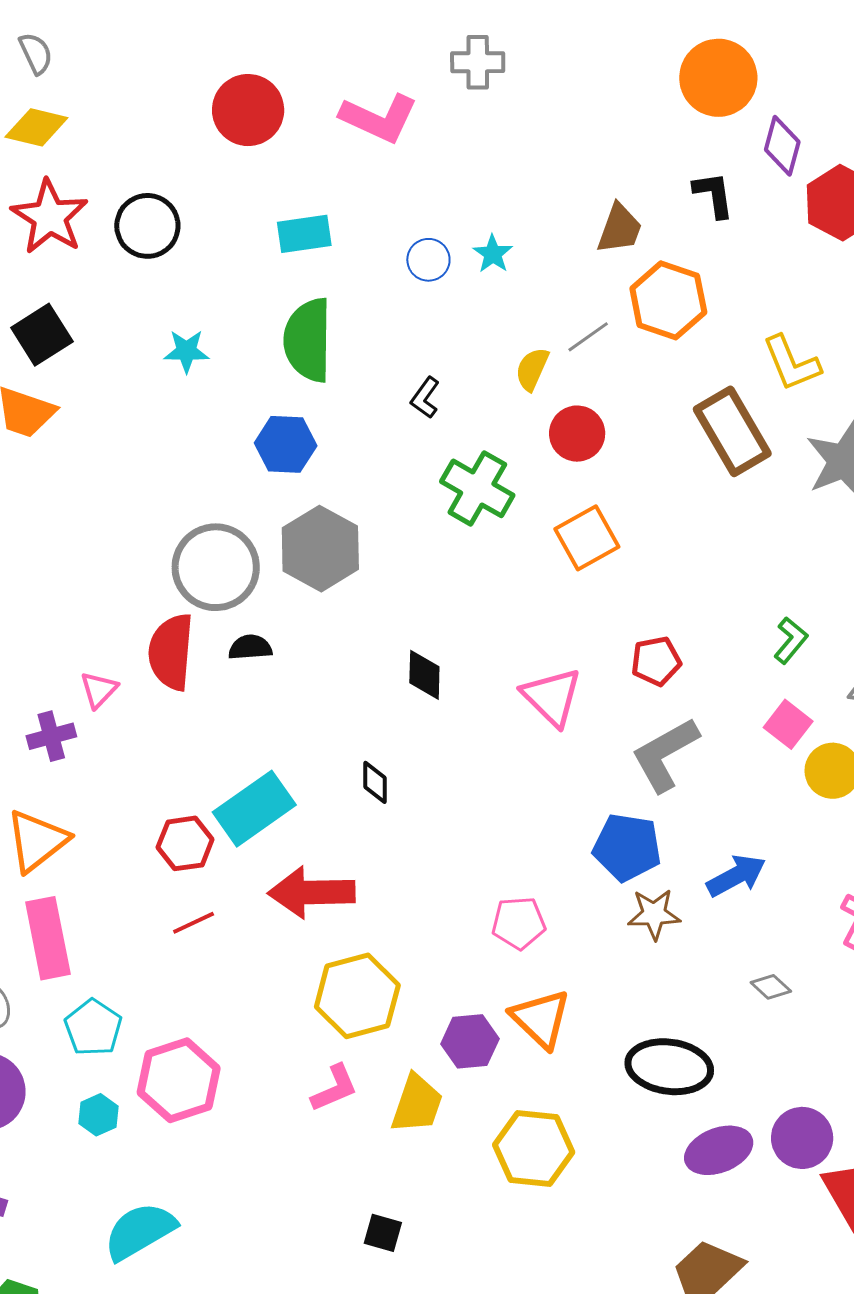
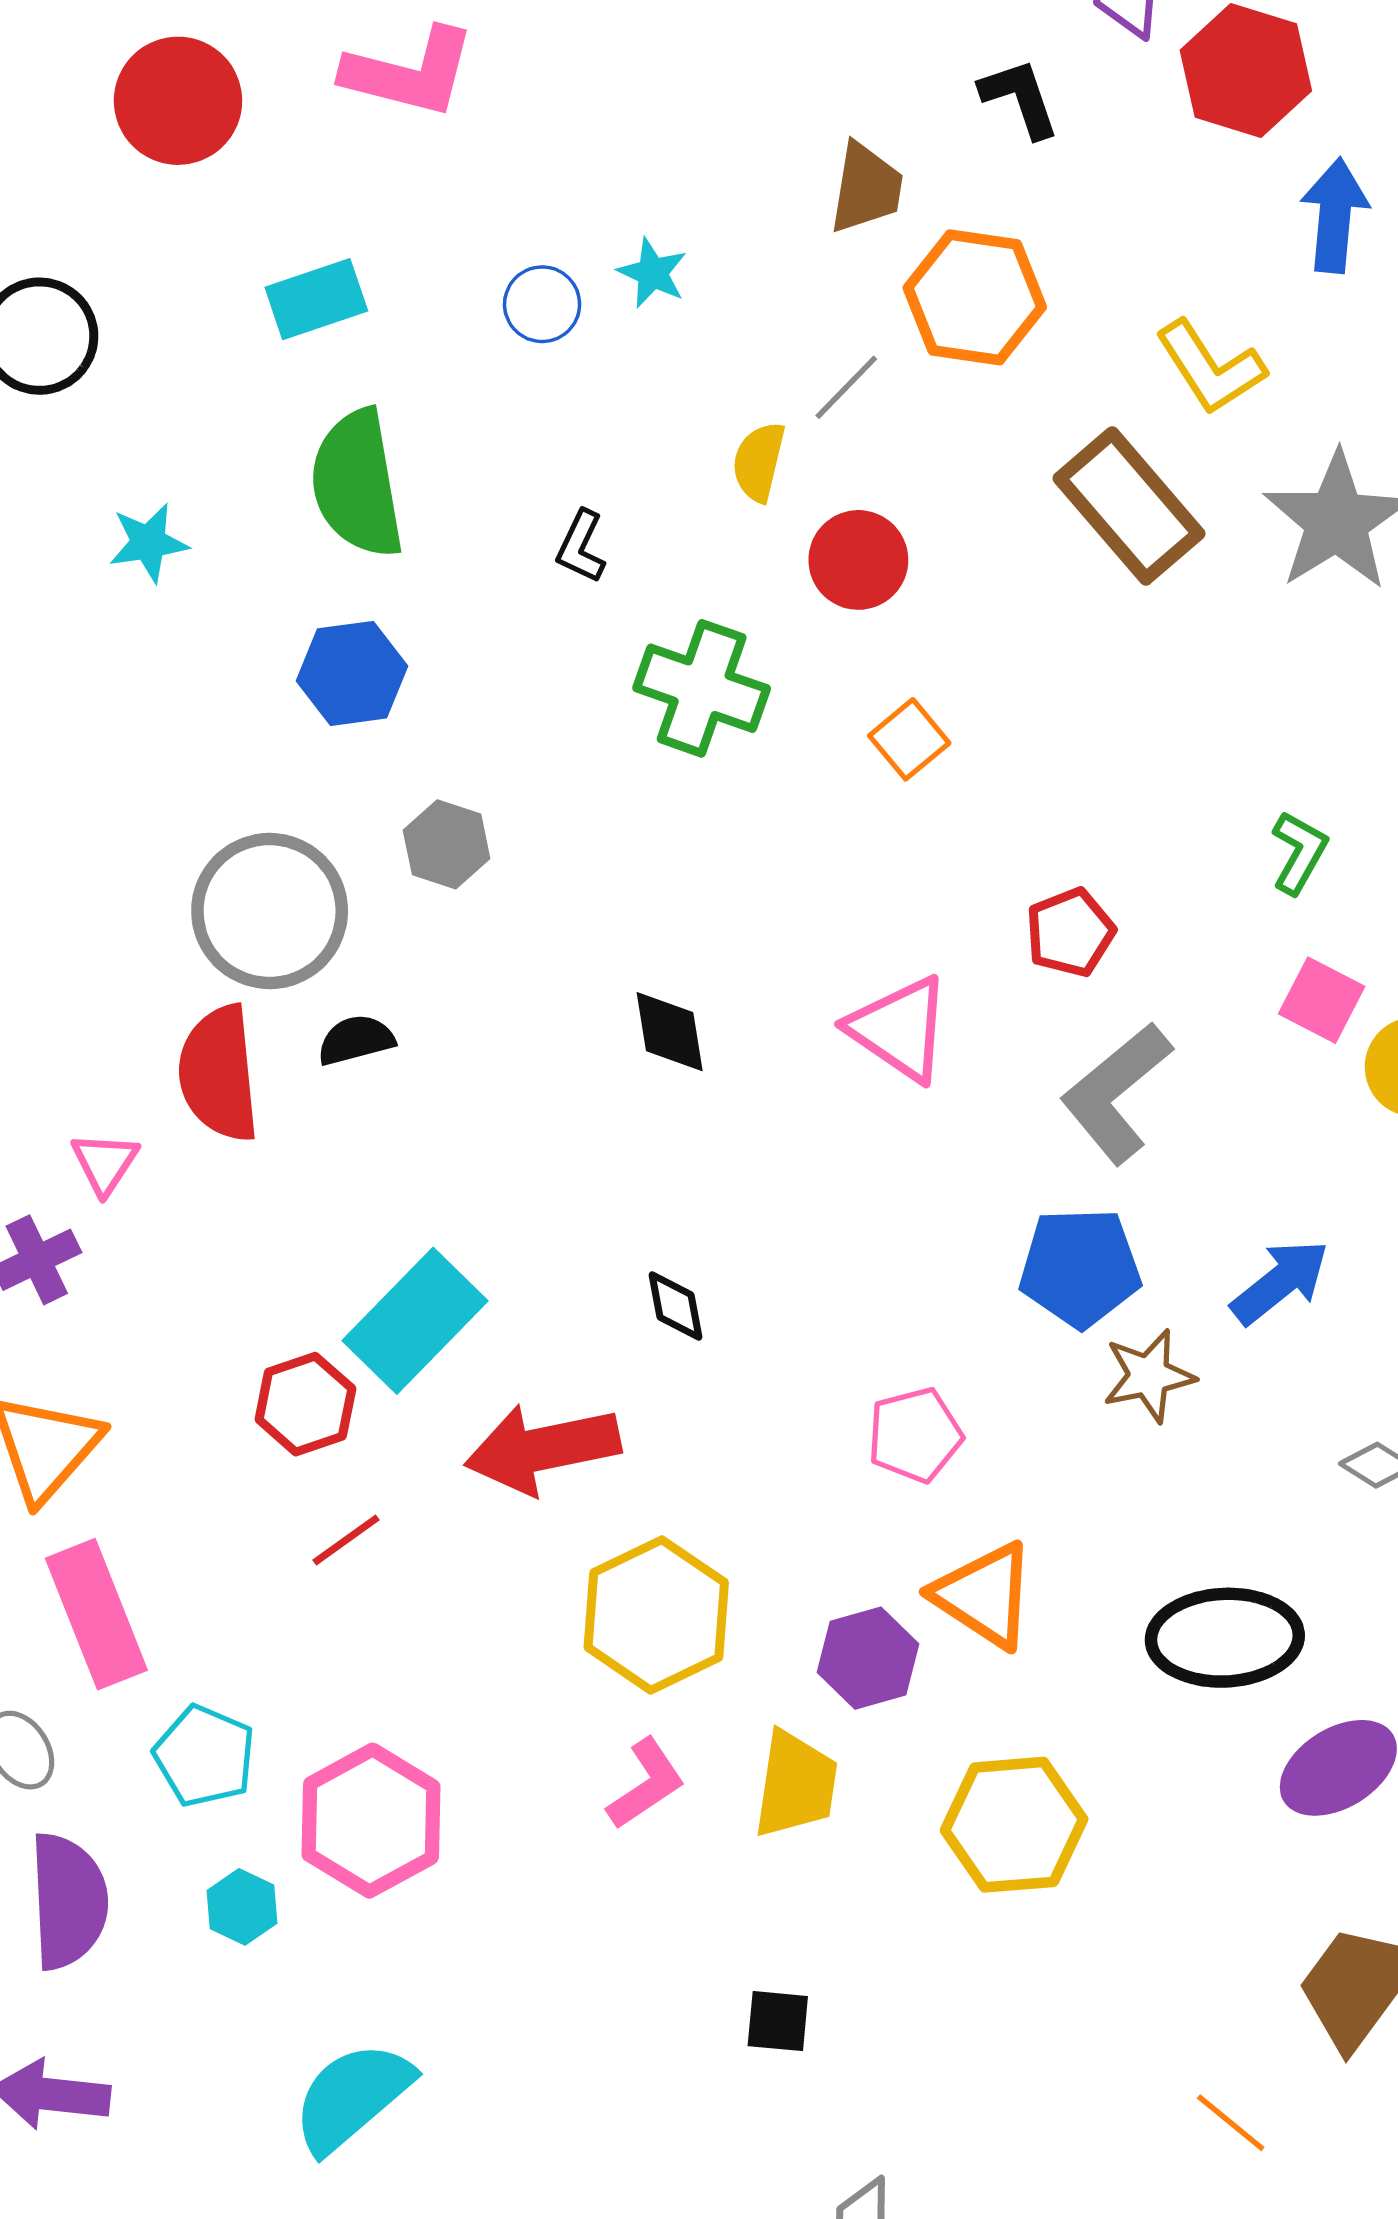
orange square: (587, 538) -> (909, 739), size x0.7
gray hexagon: (320, 549) -> (447, 844), size x0.6
black diamond: (375, 782) -> (676, 1306), moved

